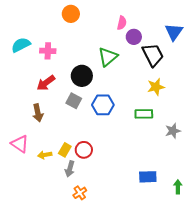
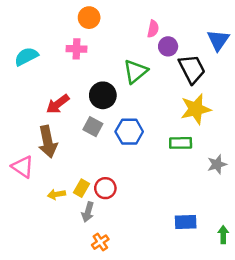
pink cross: (48, 51) -> (77, 49), moved
yellow star: (156, 87) -> (196, 109), size x1.4
brown arrow: (38, 113) -> (48, 142), size x1.4
pink triangle: (20, 144) -> (23, 167), moved

